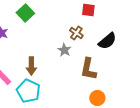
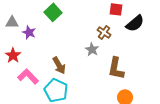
black semicircle: (107, 41) -> (135, 23), moved
brown arrow: (31, 66) -> (59, 65), turned -30

